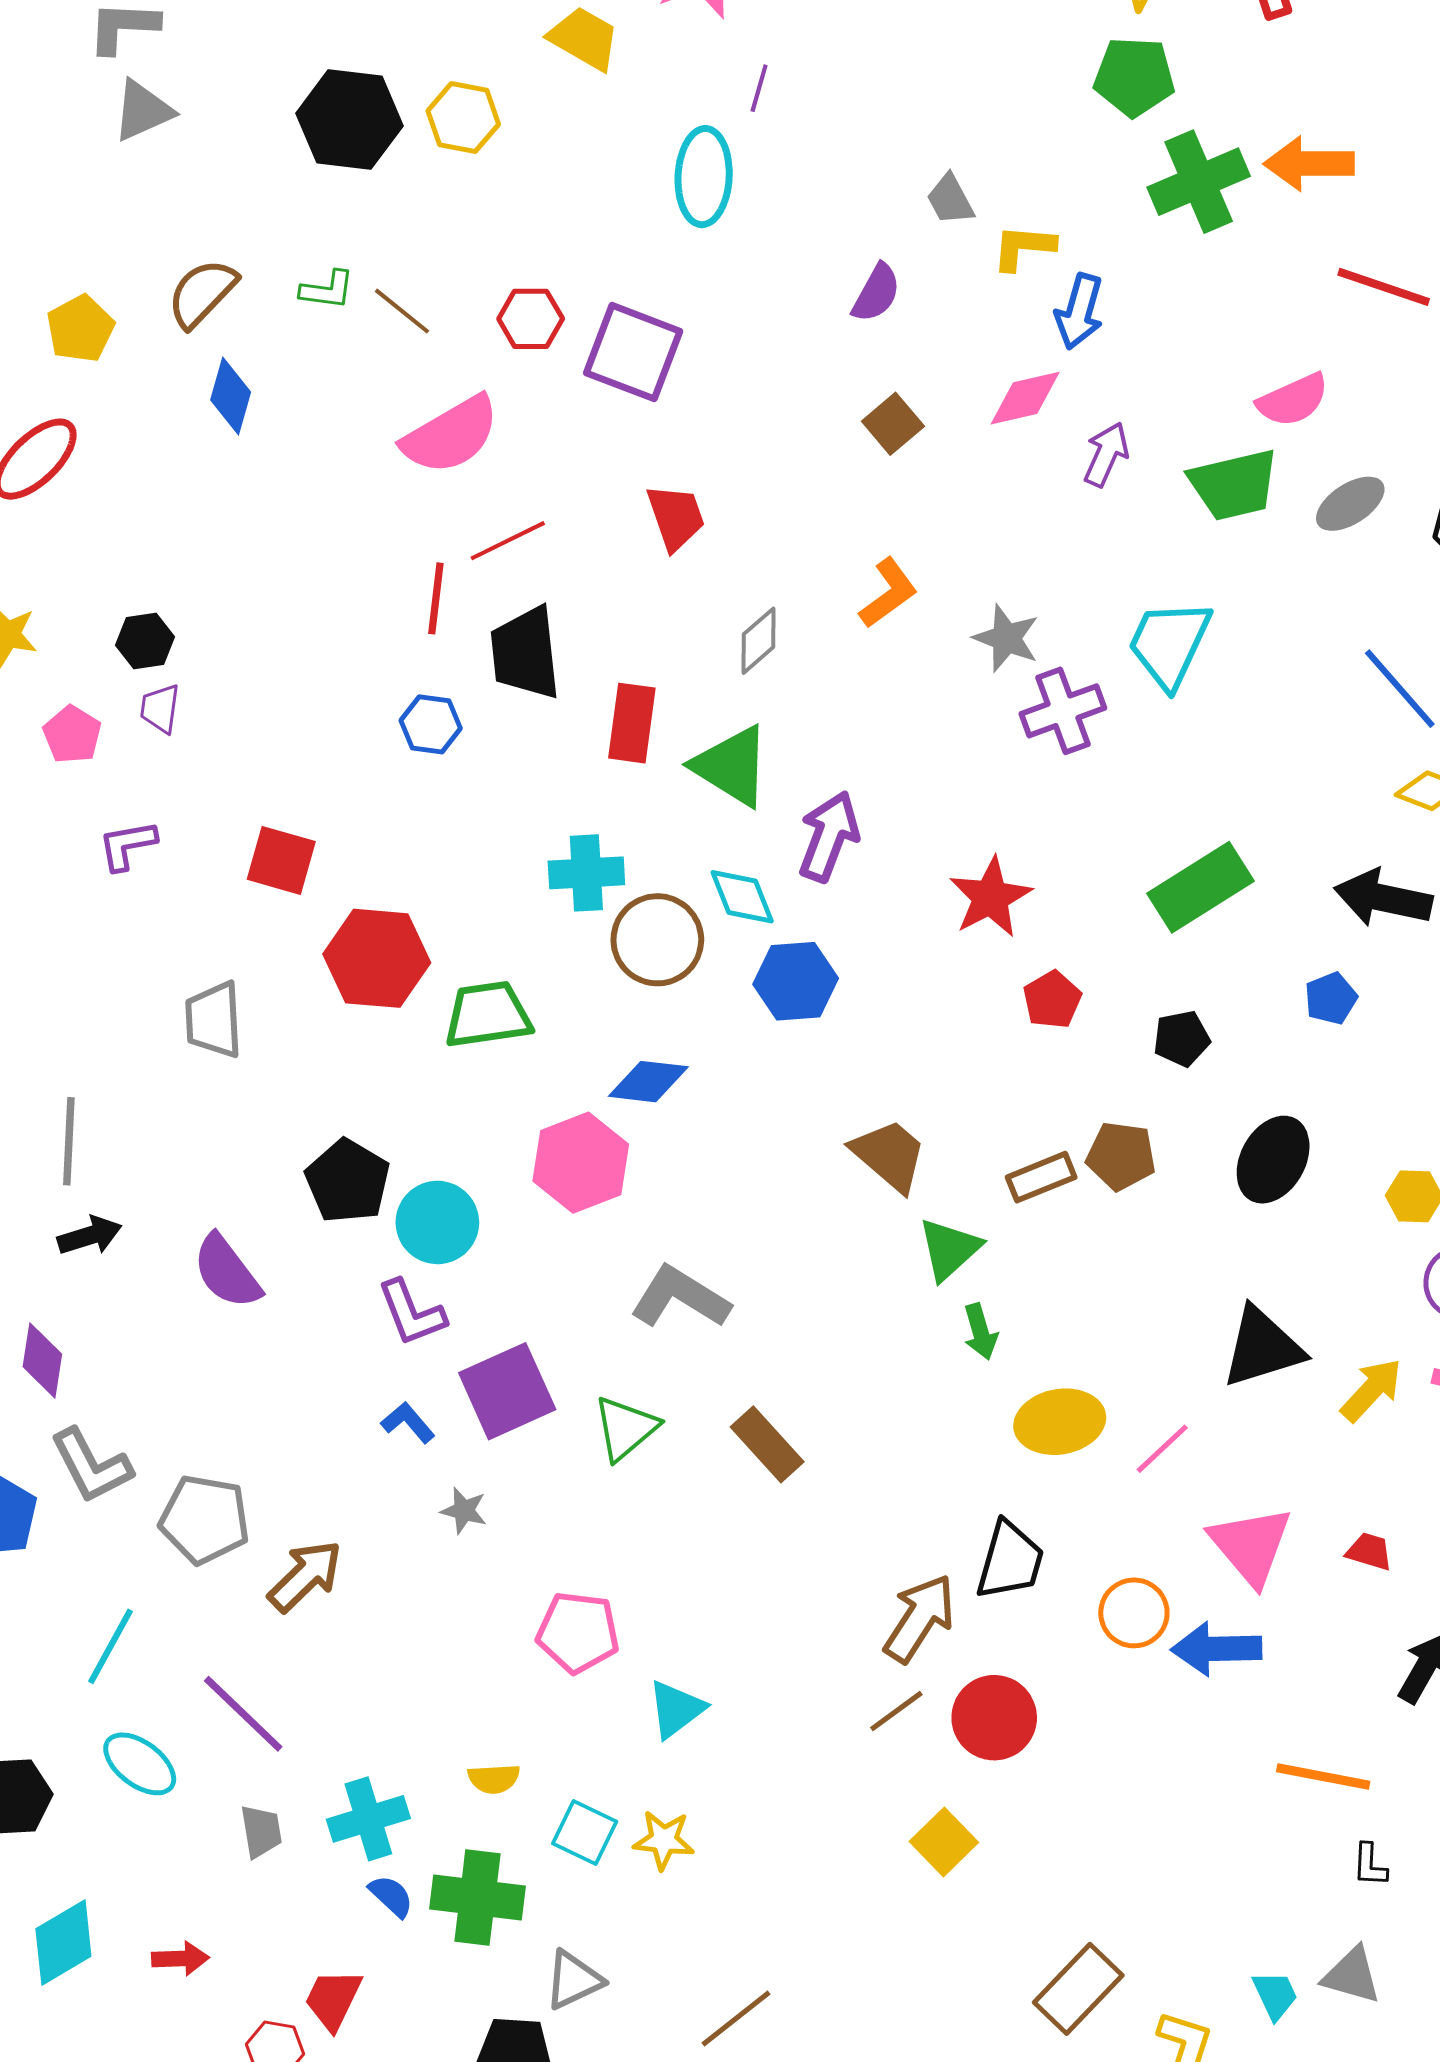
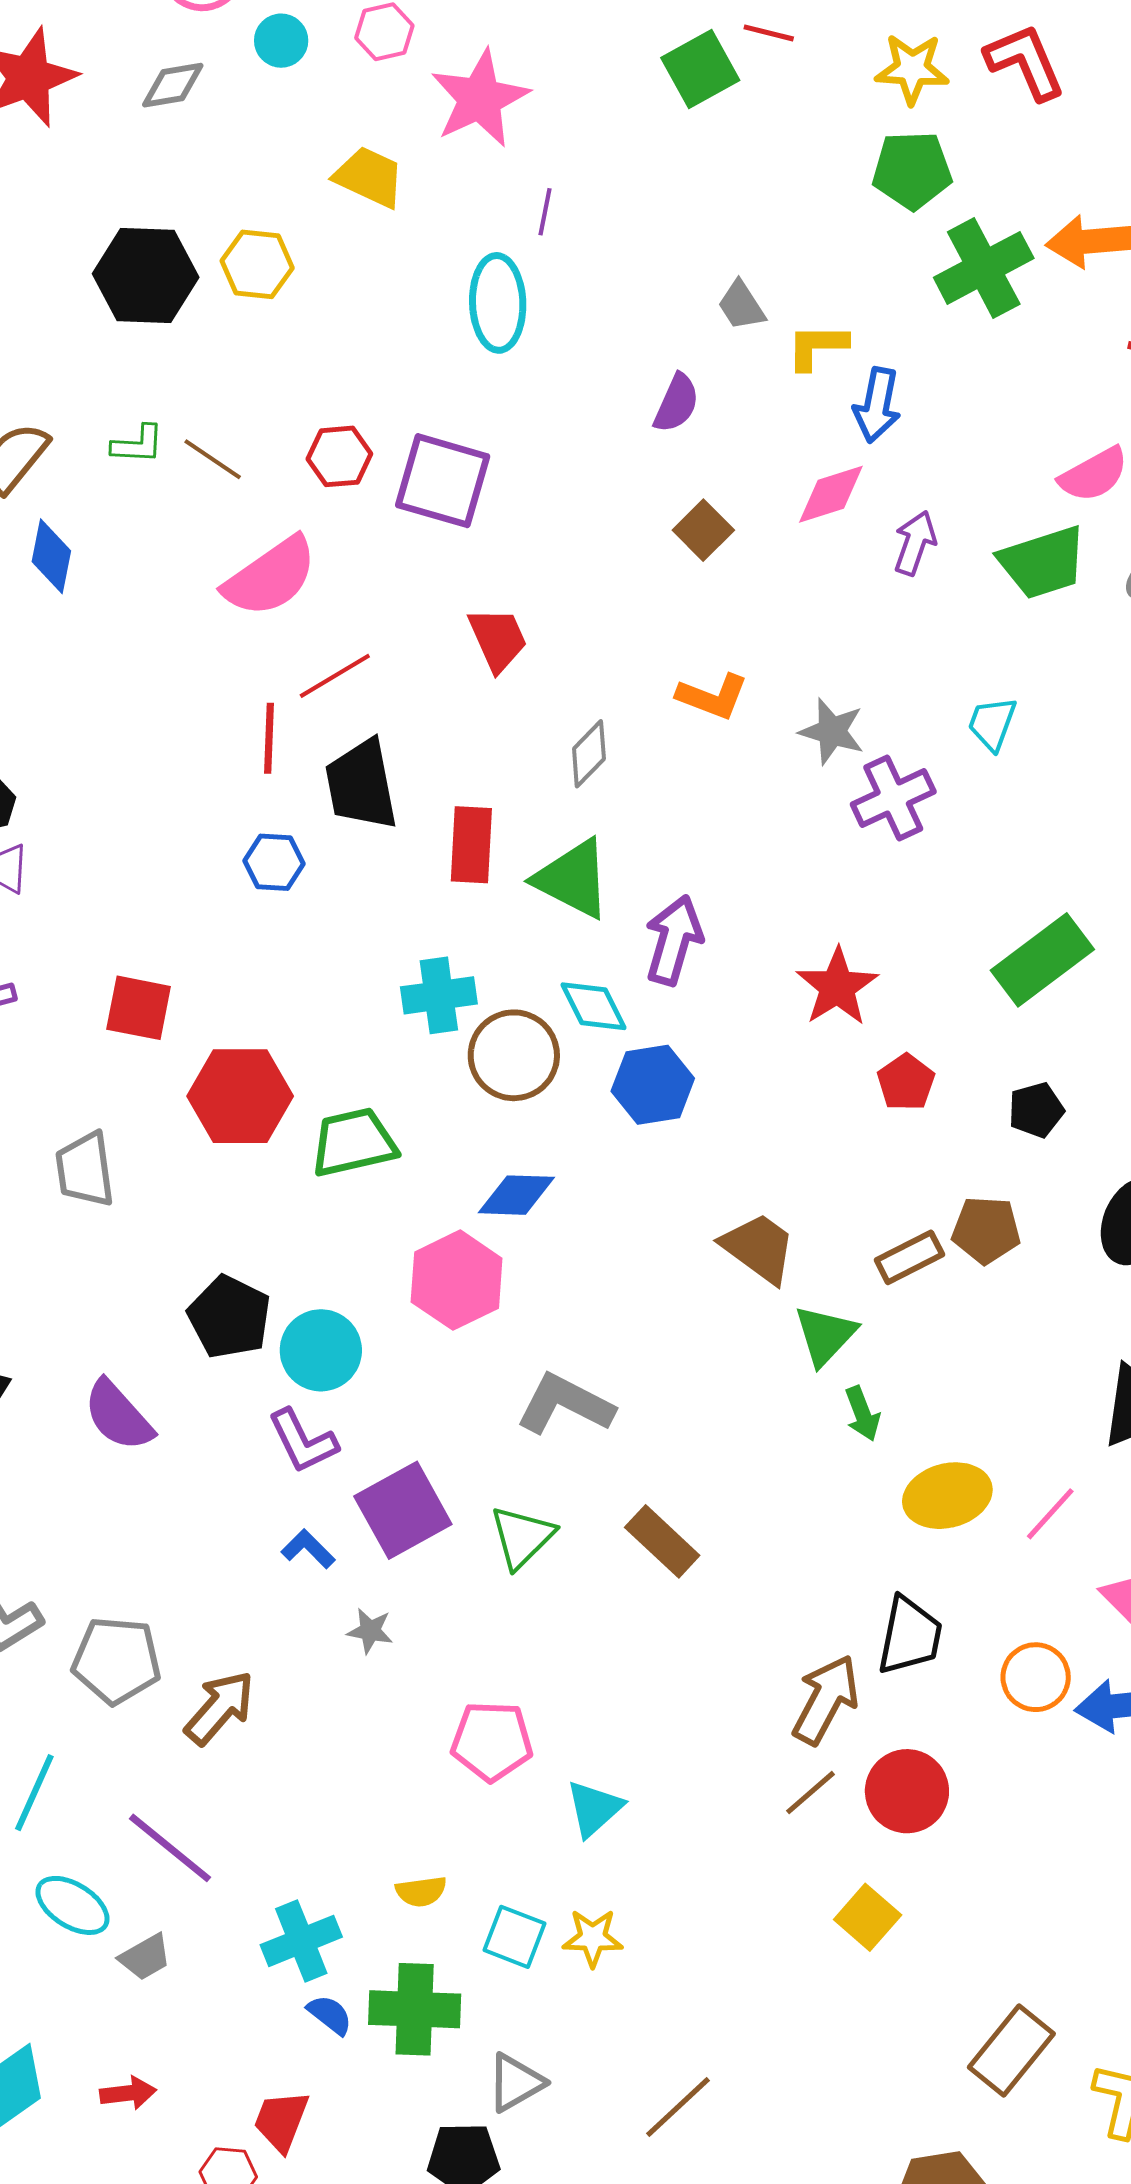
orange L-shape: (888, 593) -> (713, 697), turned 62
cyan trapezoid: (1169, 644) -> (992, 724), size x0.6
gray trapezoid: (261, 1831) -> (145, 1957), moved, turned 74

